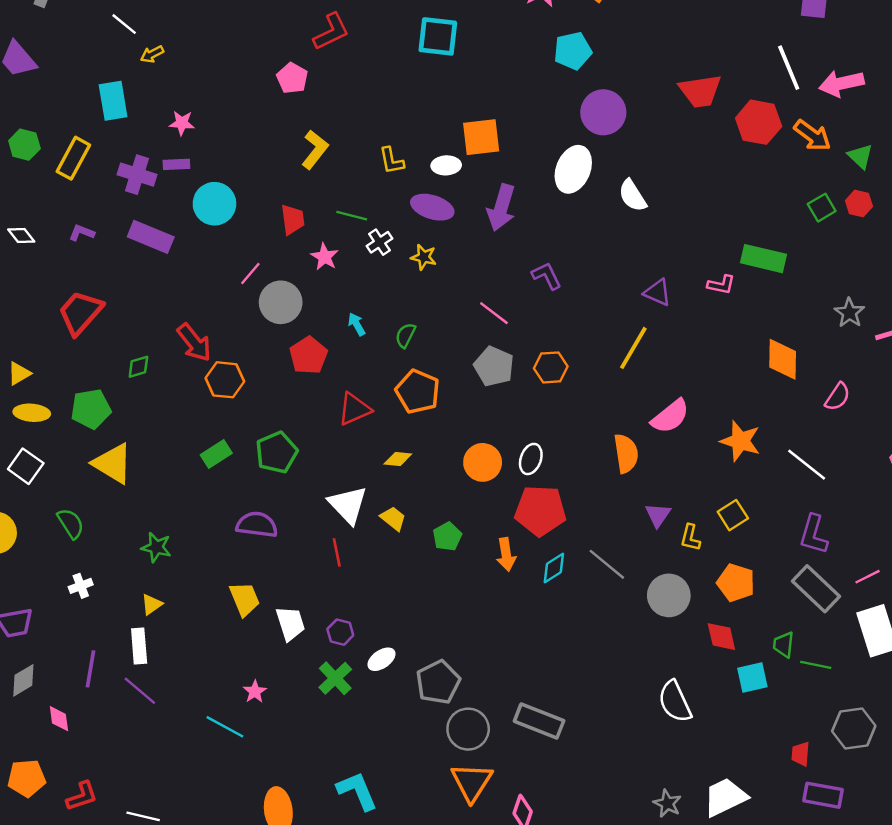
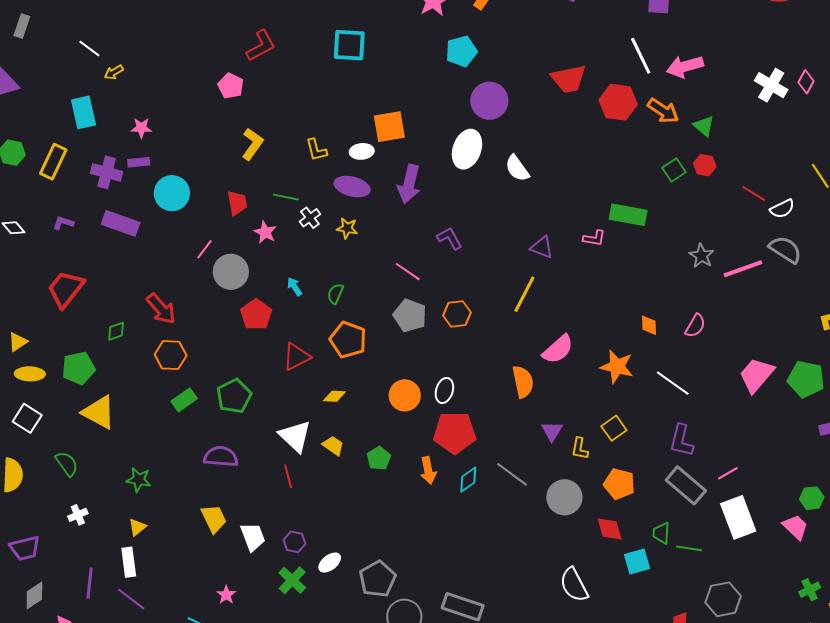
orange diamond: (783, 359) -> (649, 325), moved, size x0.6
orange hexagon: (225, 380) -> (171, 355), moved

